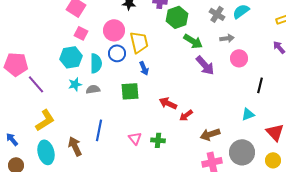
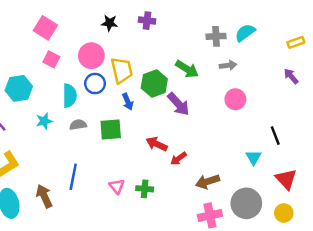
gray cross: (217, 14) -> (216, 36), turned -35
green hexagon: (177, 17) -> (154, 84), moved
cyan hexagon: (71, 57) -> (19, 88), moved
pink circle: (239, 58) -> (235, 99), moved
purple arrow: (205, 65) -> (179, 104), moved
black line: (260, 85) -> (275, 136), moved, turned -35
gray semicircle: (93, 89) -> (78, 125), moved
cyan triangle: (248, 114) -> (254, 157), turned -40

